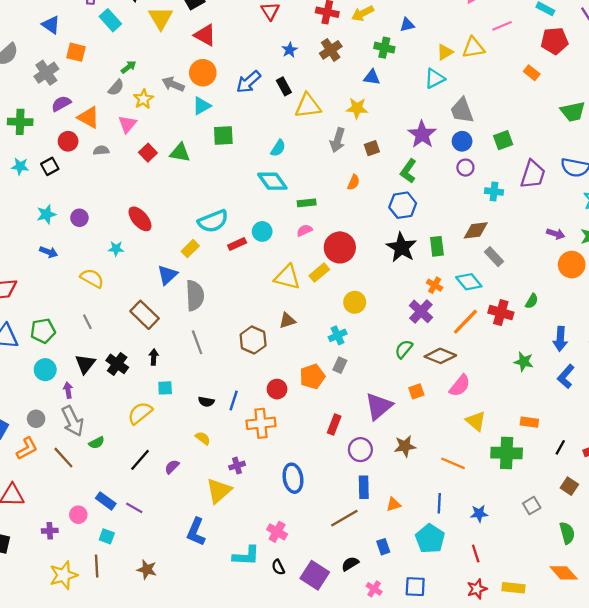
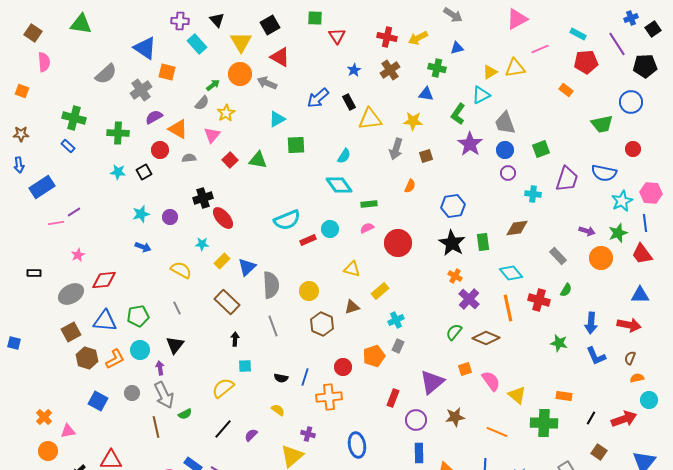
blue triangle: (51, 25) -> (145, 48), size x1.4
orange circle: (203, 73) -> (240, 74), moved
gray arrow: (173, 84) -> (267, 83), moved
green L-shape: (408, 171) -> (458, 114), moved
yellow rectangle: (190, 249) -> (222, 261), moved
gray rectangle: (494, 257) -> (558, 256), moved
yellow rectangle: (319, 273) -> (380, 291), moved
yellow triangle: (287, 277) -> (352, 269), size x0.7
orange cross: (435, 285) -> (455, 276), moved
yellow circle: (355, 302) -> (309, 291), moved
orange line: (465, 322) -> (508, 308), turned -56
black cross: (117, 364) -> (203, 198), moved, turned 36
blue L-shape: (566, 377) -> (596, 356), turned -65
pink semicircle: (460, 386) -> (491, 381), moved, turned -75
orange L-shape: (27, 448) -> (115, 359), moved
brown line: (63, 458) -> (156, 427), turned 30
purple cross: (237, 466) -> (308, 434), turned 32

